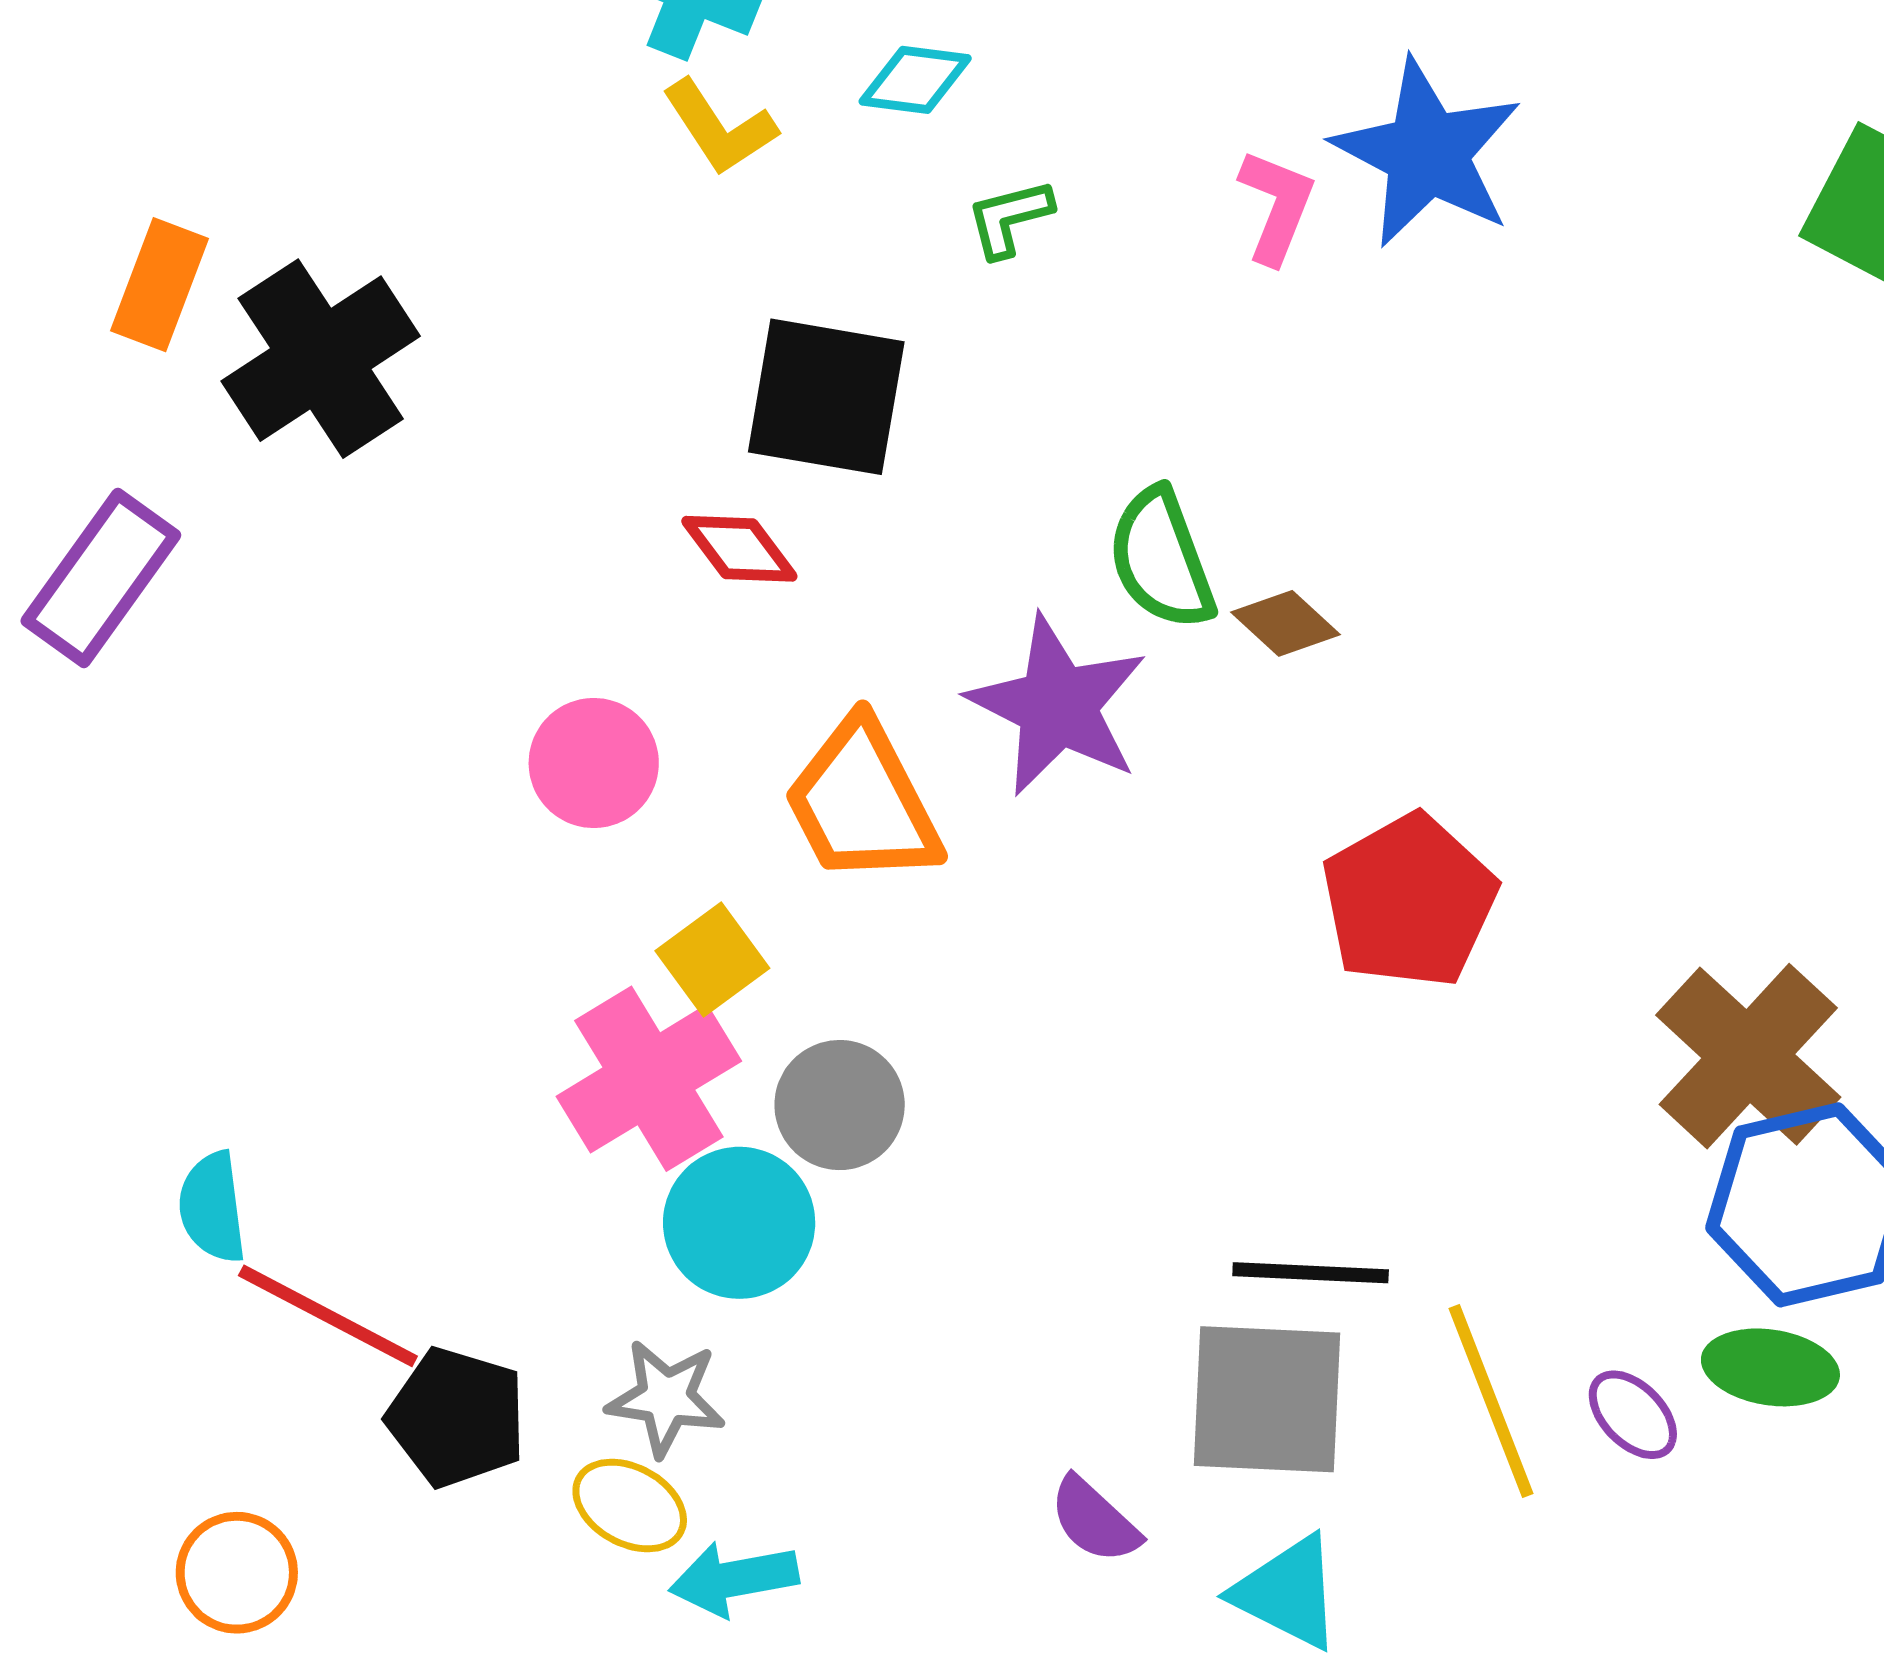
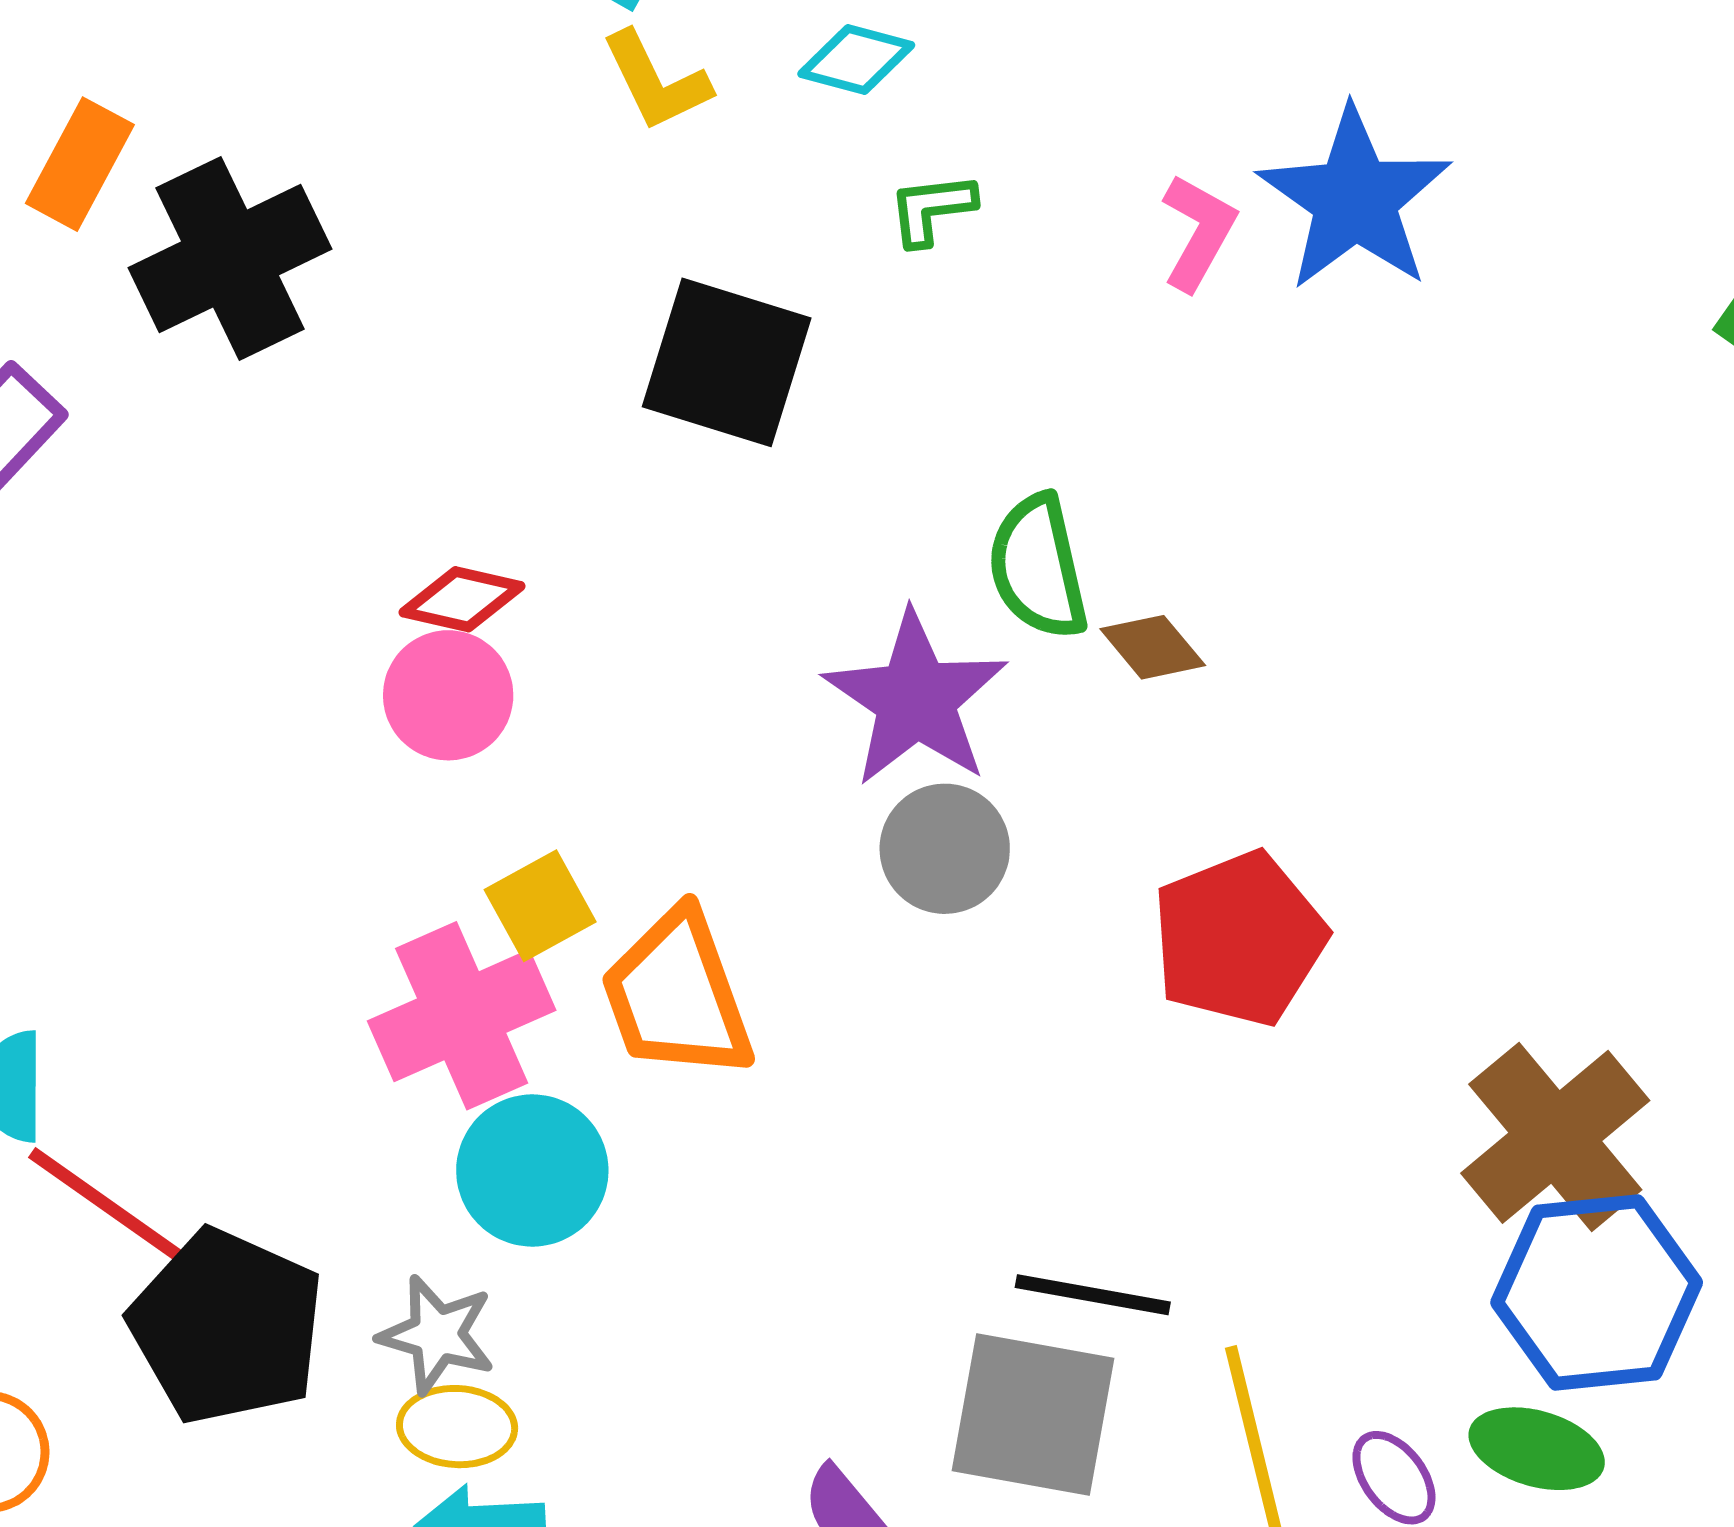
red diamond: (739, 549) -> (462, 599), moved, turned -48
orange trapezoid: (862, 802) -> (677, 995), moved
gray circle: (840, 1105) -> (945, 849), moved
black pentagon: (457, 1417) -> (227, 1327), size x1.4
yellow ellipse: (630, 1505) -> (457, 1427), moved, turned -33

